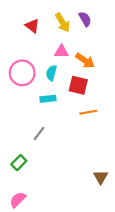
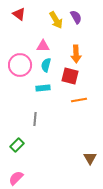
red triangle: (32, 26) -> (19, 14), moved
pink triangle: (61, 52) -> (43, 46), moved
orange arrow: (85, 61) -> (76, 54), turned 54
gray line: (39, 133) -> (35, 119), turned -32

